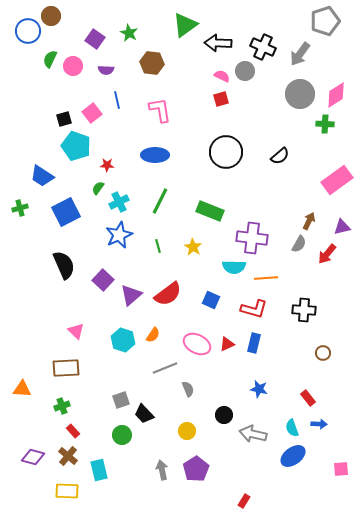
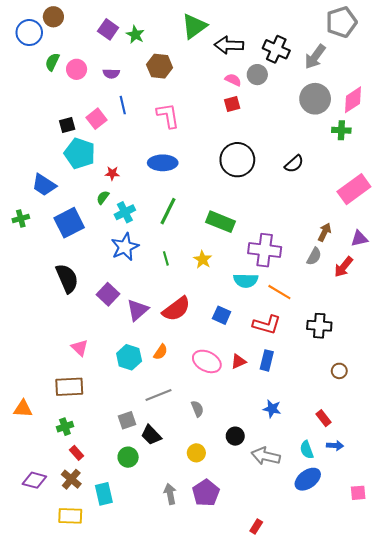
purple square: (95, 39) -> (108, 29), moved
orange line: (266, 278) -> (279, 292), turned 35
gray line: (165, 368) -> (158, 395), moved

